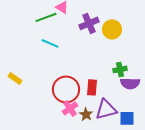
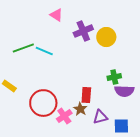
green line: (46, 17) -> (23, 48), moved
red circle: (66, 89) -> (43, 103), moved
purple triangle: (106, 109) -> (100, 117), size x0.7
brown star: (86, 114) -> (80, 109), moved

